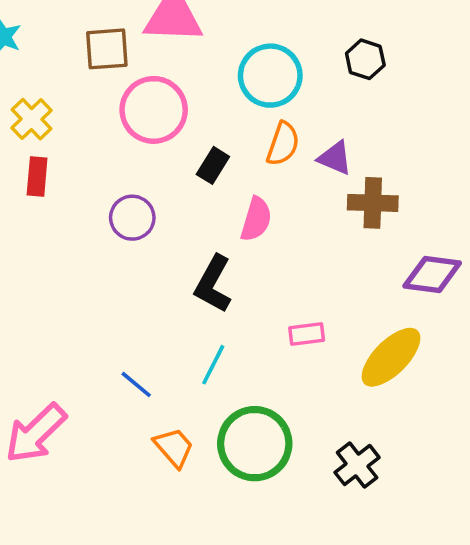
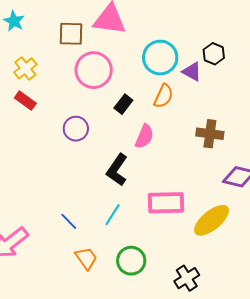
purple triangle: (335, 158) -> (192, 72), moved
red rectangle: (37, 177) -> (25, 101), turned -65
pink rectangle: (307, 334) -> (166, 203), size x1.8
green circle: (255, 444) -> (131, 261), size x0.7

